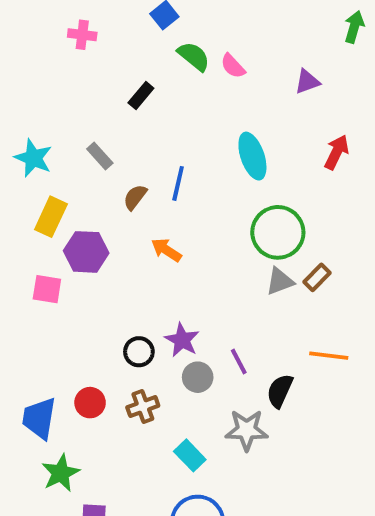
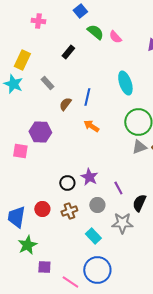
yellow rectangle: (51, 217) -> (22, 60), moved
orange arrow: (166, 250) -> (91, 126), moved
gray circle: (198, 377) -> (97, 205), moved

